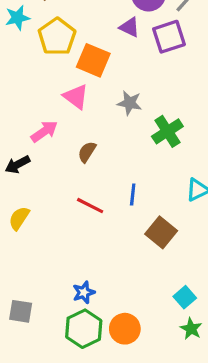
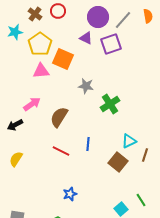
pink triangle: (76, 97) -> (41, 71), moved, turned -42
brown semicircle: (87, 152) -> (59, 117), size x1.5
brown square: (161, 232) -> (118, 162), moved
blue star: (84, 292) -> (70, 194), moved

